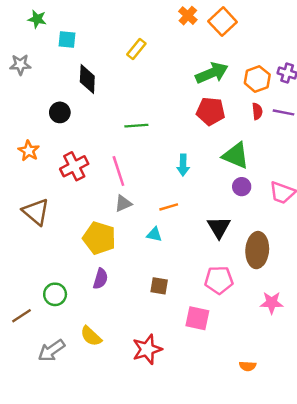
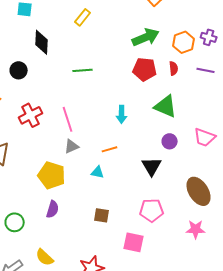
red semicircle: (257, 111) -> (174, 68), moved
green line: (136, 126) -> (83, 70), moved
purple circle: (242, 187) -> (170, 141), moved
brown ellipse: (257, 250) -> (199, 191), moved, turned -36

